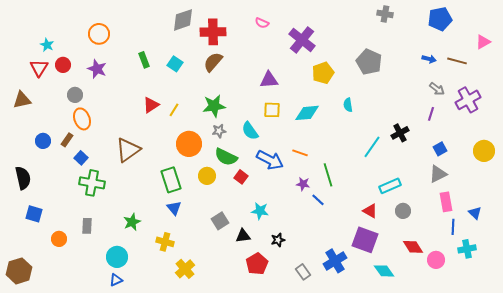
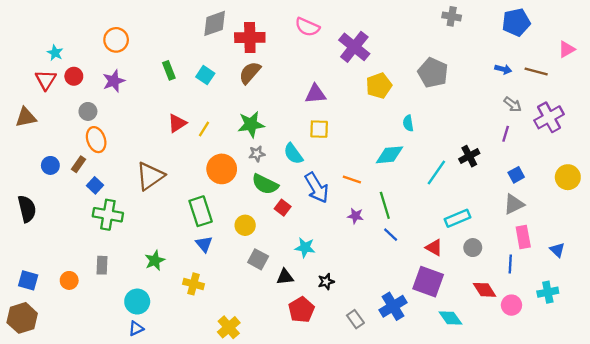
pink semicircle: (262, 23) -> (307, 27), size x1.5
purple star: (97, 69) -> (114, 81), turned 30
cyan diamond: (307, 113) -> (389, 155), moved
blue arrow: (270, 160) -> (317, 188), turned 32
yellow circle: (207, 176) -> (245, 225), moved
blue line: (318, 200) -> (391, 235), moved
blue square: (34, 214) -> (28, 280), moved
gray square: (220, 221) -> (258, 259), turned -30
blue line: (453, 227) -> (510, 264), moved
yellow cross: (185, 269) -> (229, 327), moved

